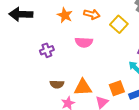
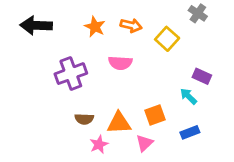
purple cross: (47, 50) -> (71, 74), size x1.6
orange square: (117, 88) -> (155, 115), moved

